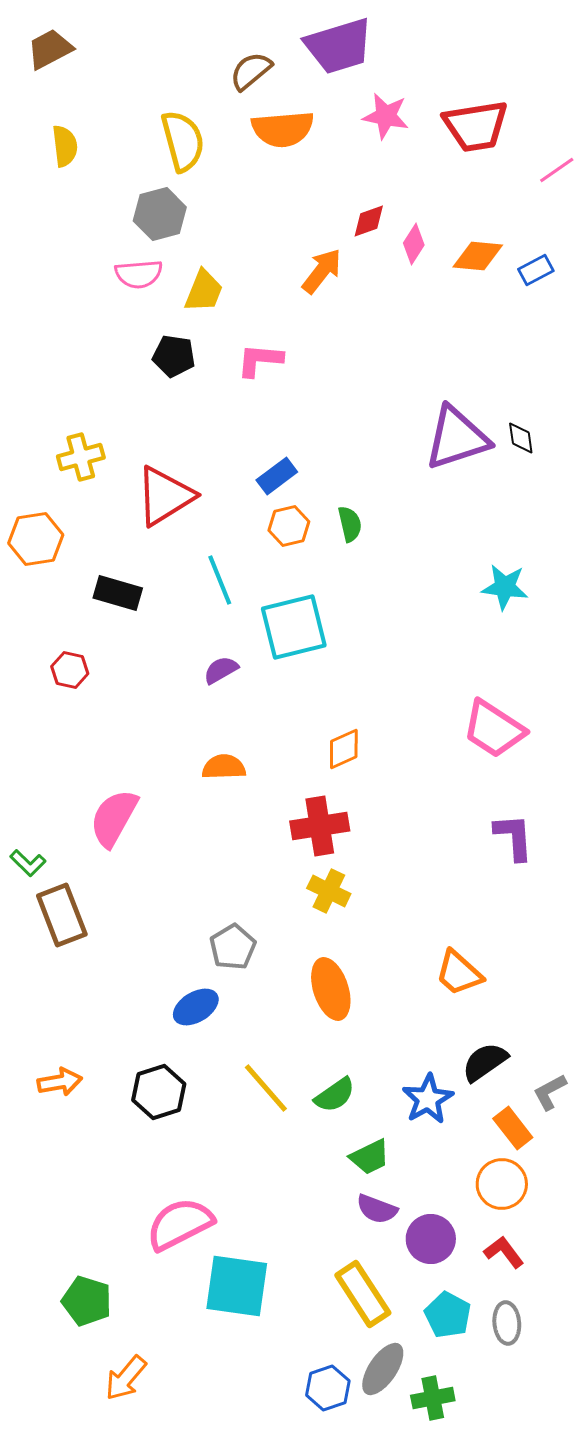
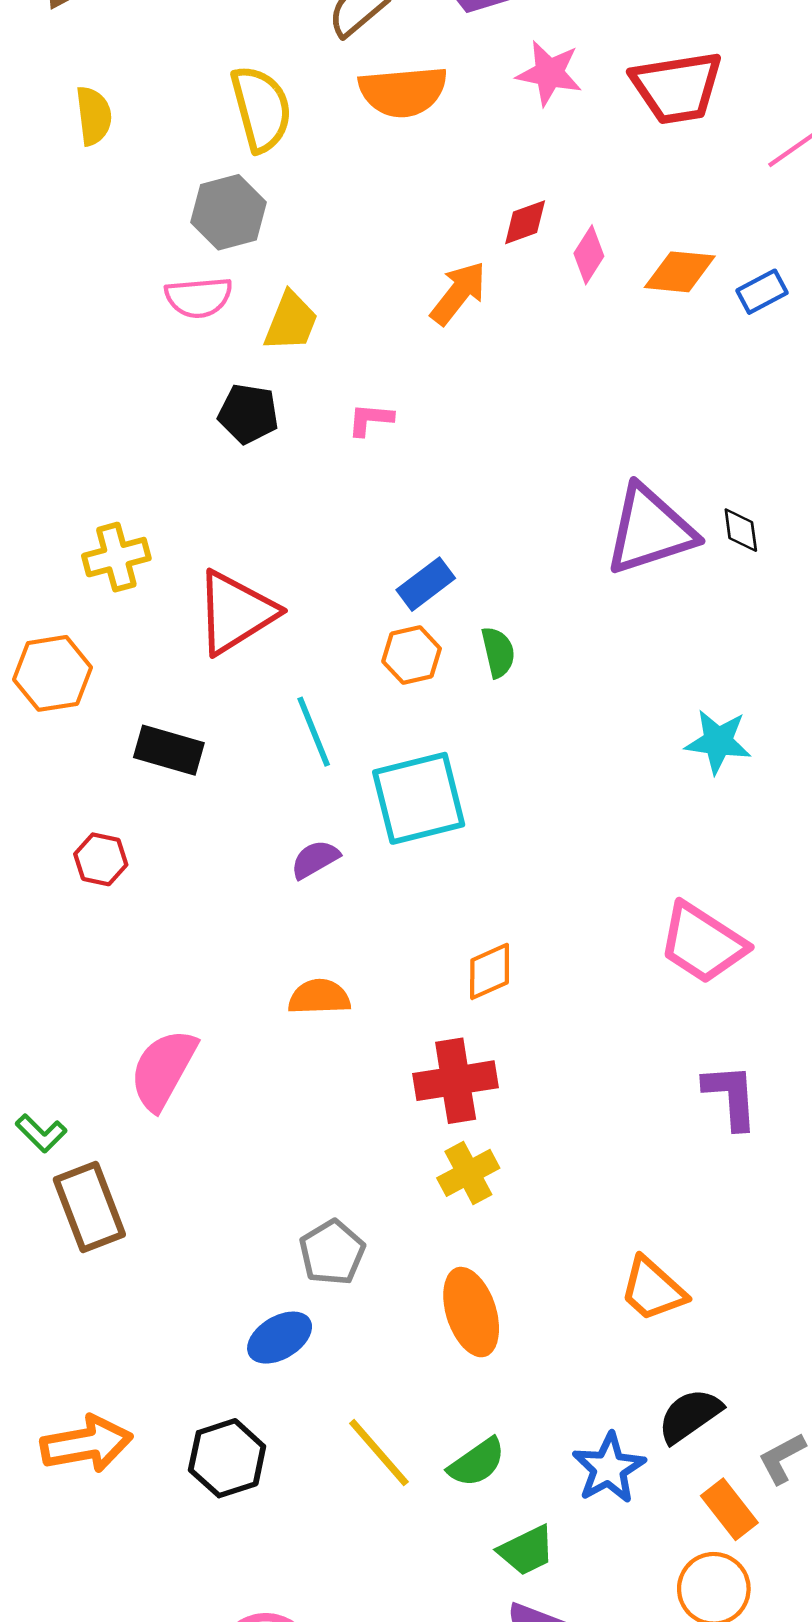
pink L-shape: (260, 360) -> (370, 419), size x0.7
blue rectangle: (277, 476) -> (426, 584), moved
yellow cross: (329, 891) -> (468, 1173), turned 36
orange arrow: (60, 1082) -> (87, 1444), size x1.4

